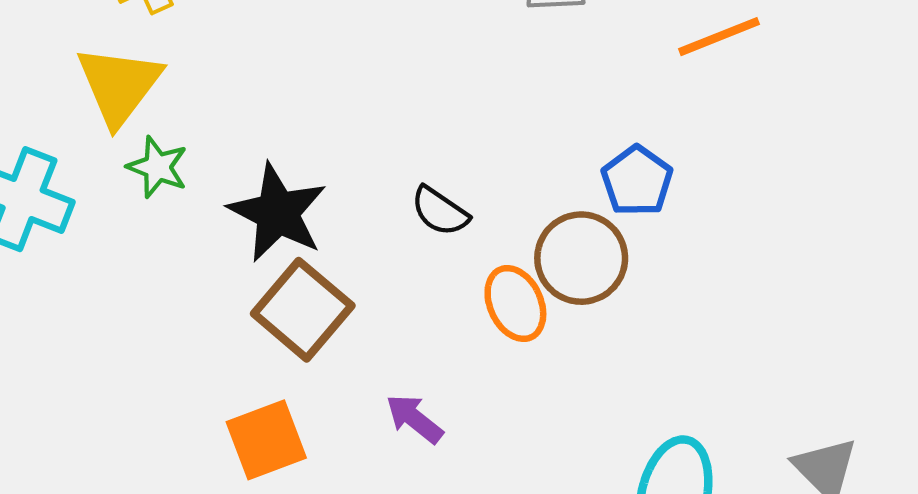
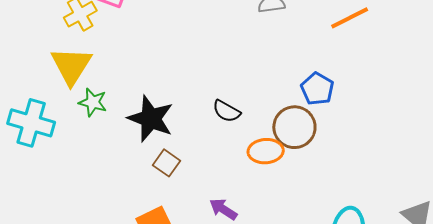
orange ellipse: (515, 304) -> (266, 151), turned -64
brown square: (303, 310) -> (167, 163), size x0.6

